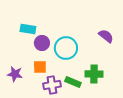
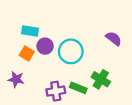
orange square: (40, 67) -> (27, 54), moved, turned 32
green cross: (94, 74) -> (101, 79), turned 30

